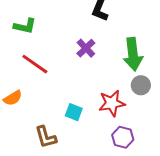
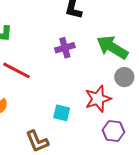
purple cross: (86, 48) -> (65, 48), turned 36
green arrow: (133, 54) -> (112, 47), turned 136

